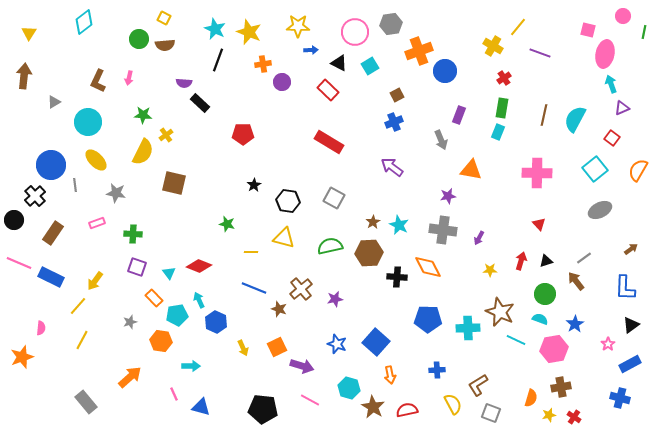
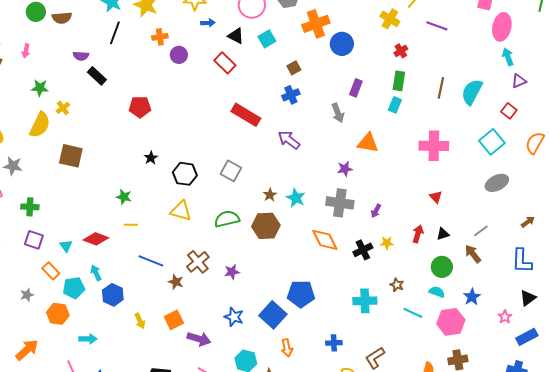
red rectangle: (329, 142) -> (246, 115), moved
yellow line: (251, 252) -> (131, 225), moved
black cross: (397, 277) -> (363, 250), moved, turned -30
brown star: (500, 312) -> (397, 285), size x0.5
blue pentagon: (428, 319) -> (301, 294), moved

